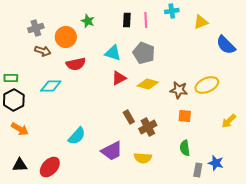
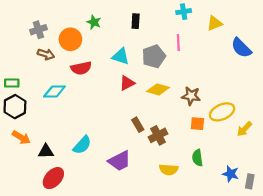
pink line: (146, 20) -> (178, 42), moved
gray pentagon: (144, 53) -> (154, 56), turned 30
yellow ellipse: (207, 85) -> (222, 112), moved
yellow semicircle: (143, 158) -> (169, 170), moved
black triangle: (20, 165) -> (46, 151), moved
gray rectangle: (198, 170) -> (250, 181), moved

